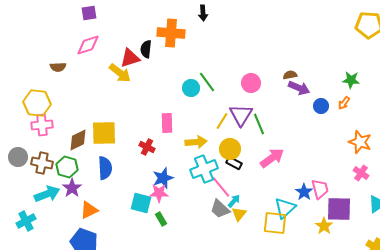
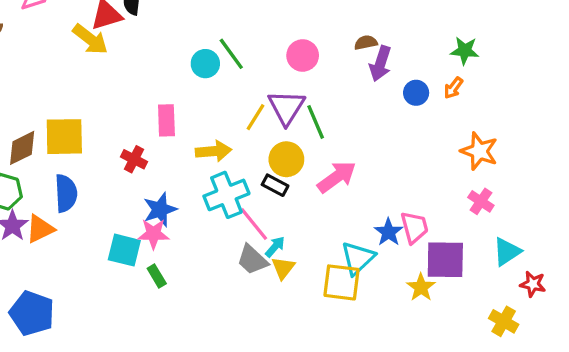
purple arrow: (299, 88) -> (380, 64), turned 85
yellow circle: (230, 149) -> (286, 159), moved
orange triangle: (89, 210) -> (40, 229), moved

